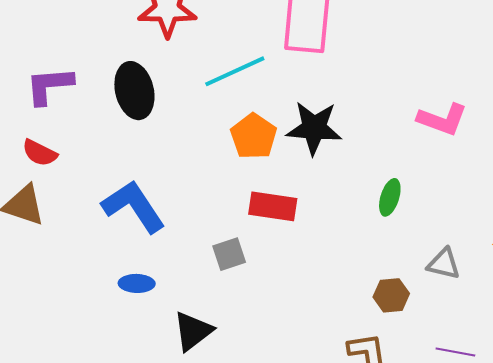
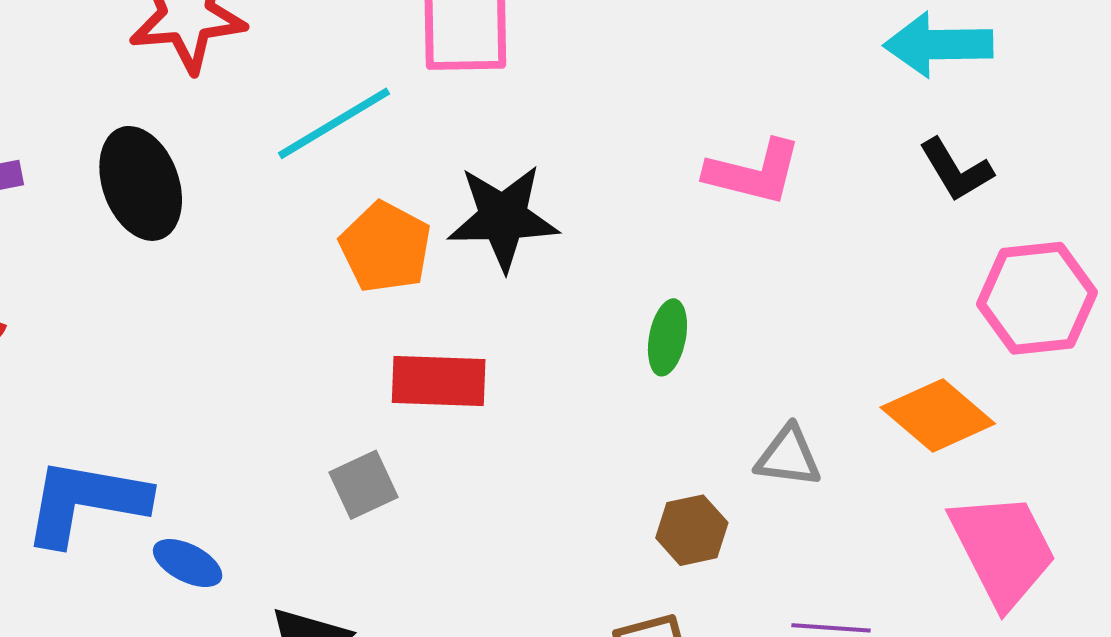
blue L-shape: (134, 206) -> (86, 502), moved, turned -40
blue ellipse: (137, 283) -> (188, 563), turned 32

